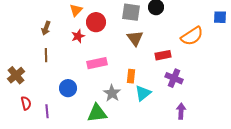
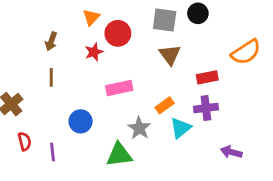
orange rectangle: (131, 76) -> (165, 105), turned 48
purple cross: (174, 78) -> (206, 108), moved, turned -30
purple arrow: (181, 111) -> (231, 152), turned -77

